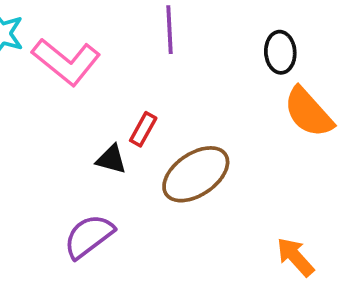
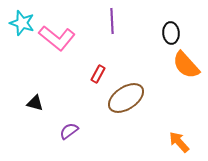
black triangle: (111, 159) -> (35, 103), moved
purple semicircle: (89, 236) -> (69, 131), size x0.7

